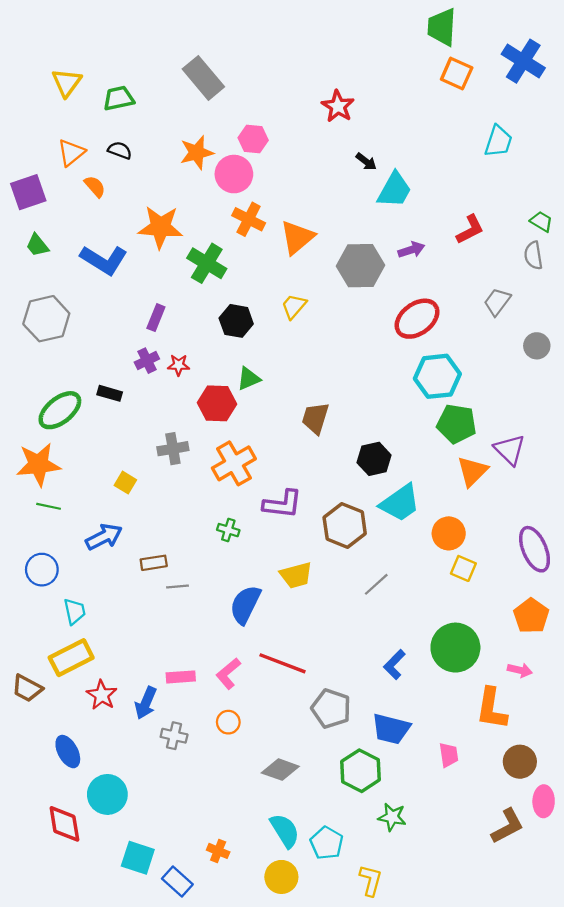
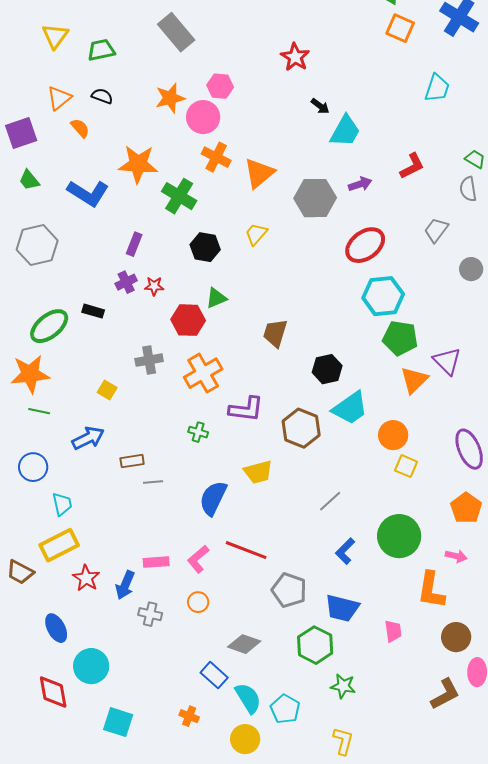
gray line: (376, 584) -> (330, 501), moved
yellow L-shape: (371, 880) -> (343, 741), moved
blue rectangle: (177, 881) -> (214, 675), moved

